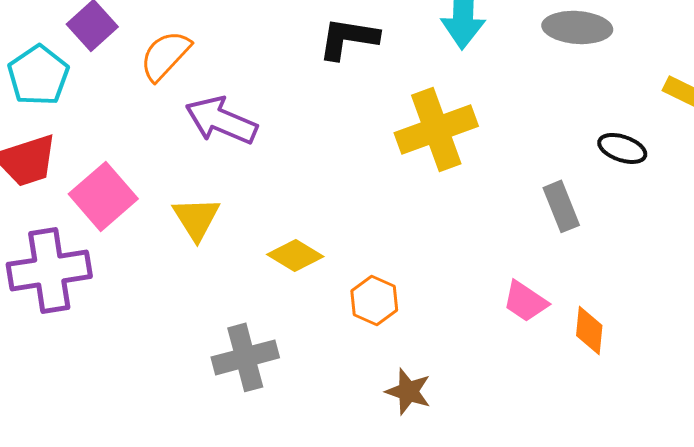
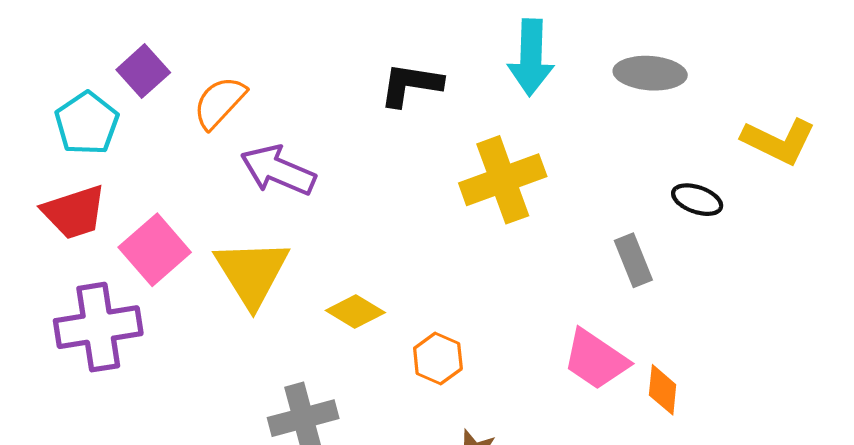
yellow triangle: (196, 218) -> (252, 273), size x1.5
pink trapezoid: (525, 301) -> (596, 360), size x1.4

